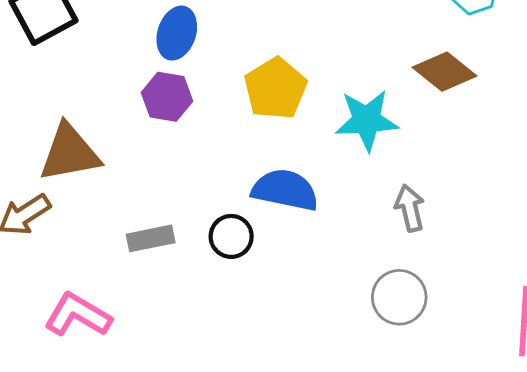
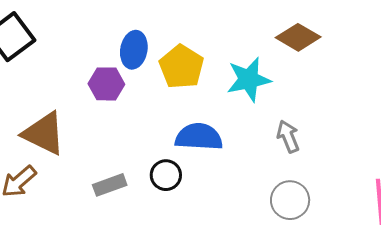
blue ellipse: (177, 33) -> (134, 50), moved
brown triangle: (70, 153) -> (44, 133), turned 45

